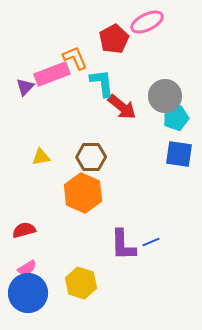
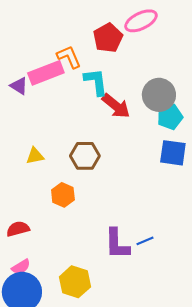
purple triangle: (25, 87) -> (19, 86), turned -42
orange hexagon: (83, 193) -> (63, 195), moved, size x0.6

